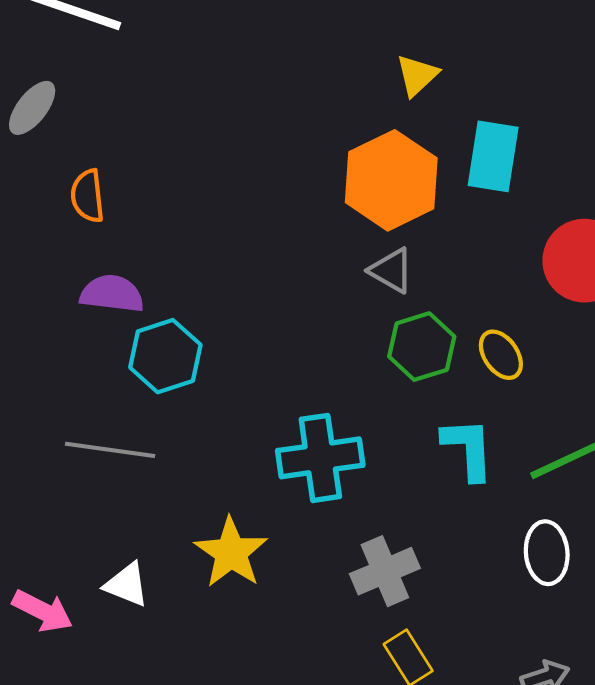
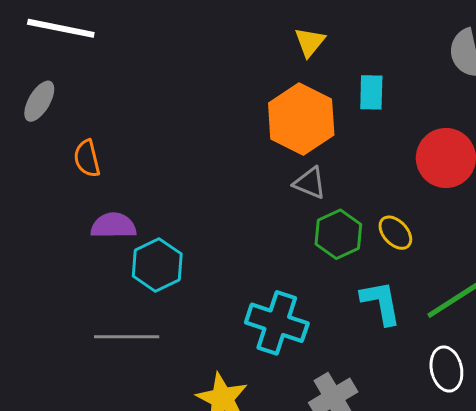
cyan rectangle: (493, 156) -> (371, 92), size x0.7
cyan cross: (320, 458) -> (277, 323), turned 34

